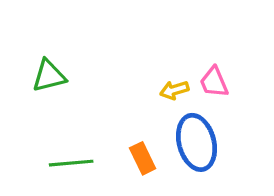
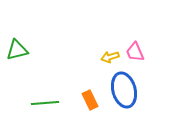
green triangle: (49, 76) -> (17, 50), moved

